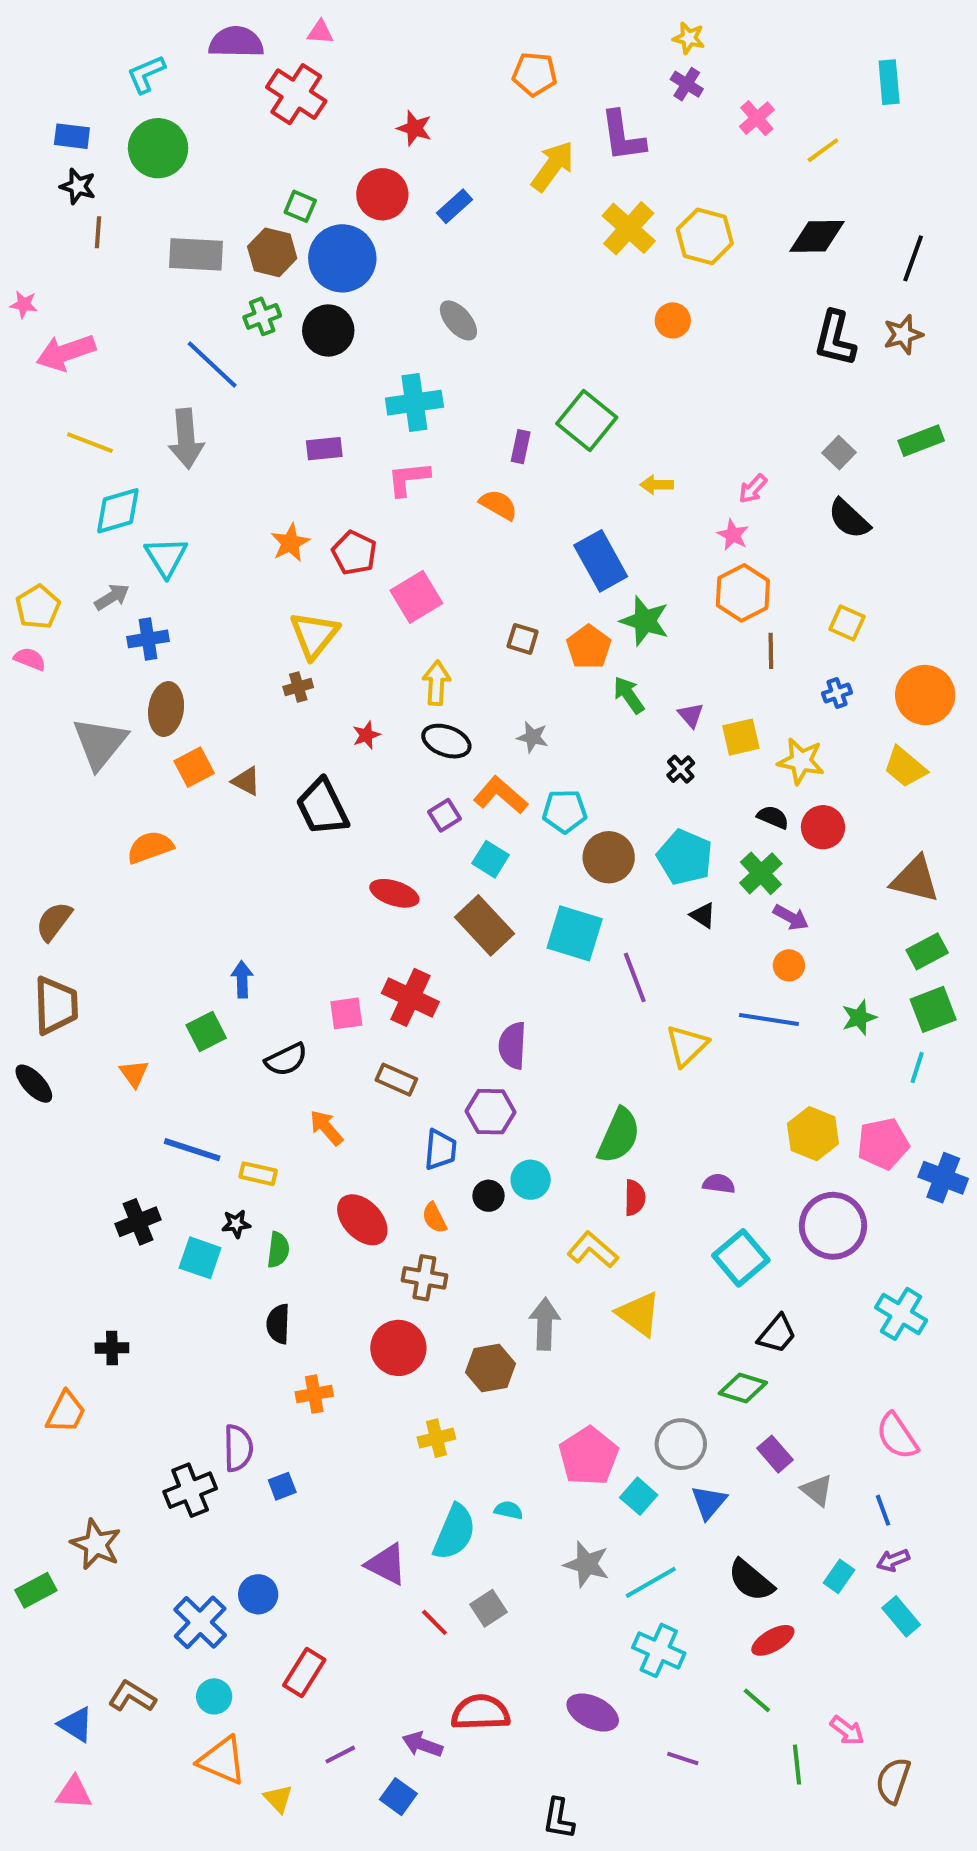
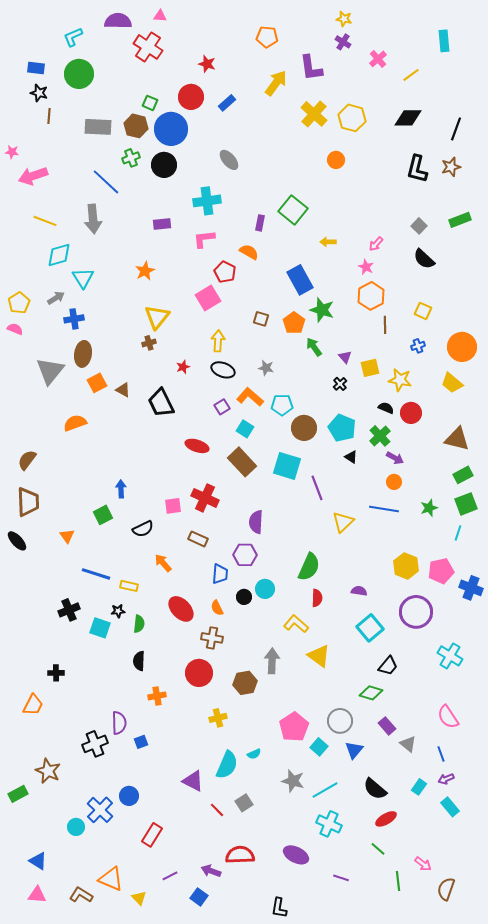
red pentagon: (354, 553) -> (225, 272), moved
cyan semicircle: (509, 1510) -> (254, 754), turned 144
brown L-shape: (132, 1696) -> (81, 895), moved
cyan circle: (214, 1696) -> (76, 827), moved

